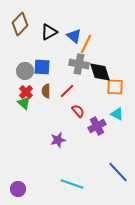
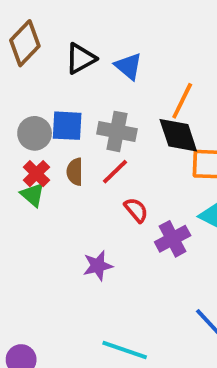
orange line: (86, 44) -> (182, 101), moved
gray cross: (79, 64) -> (117, 131), moved

